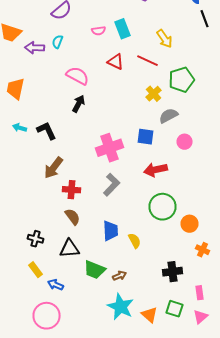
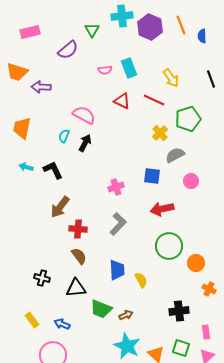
black line: (204, 19) -> (211, 79), moved
cyan semicircle: (58, 42) -> (64, 136), moved
pink cross: (110, 148) -> (116, 187), size x0.6
yellow rectangle: (36, 270) -> (32, 320), moved

